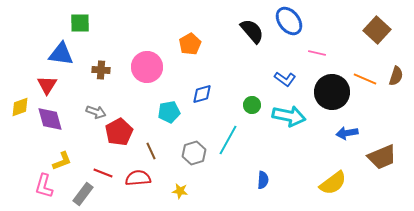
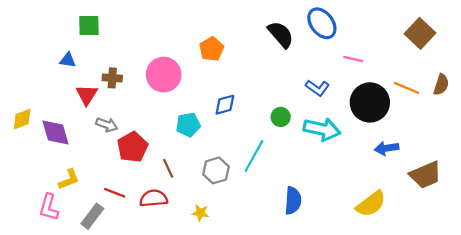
blue triangle: (61, 54) -> (68, 60), size x0.6
red triangle: (47, 85) -> (87, 95), moved
blue semicircle: (263, 180) -> (293, 201), size x1.4

